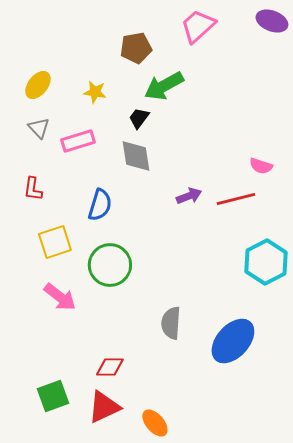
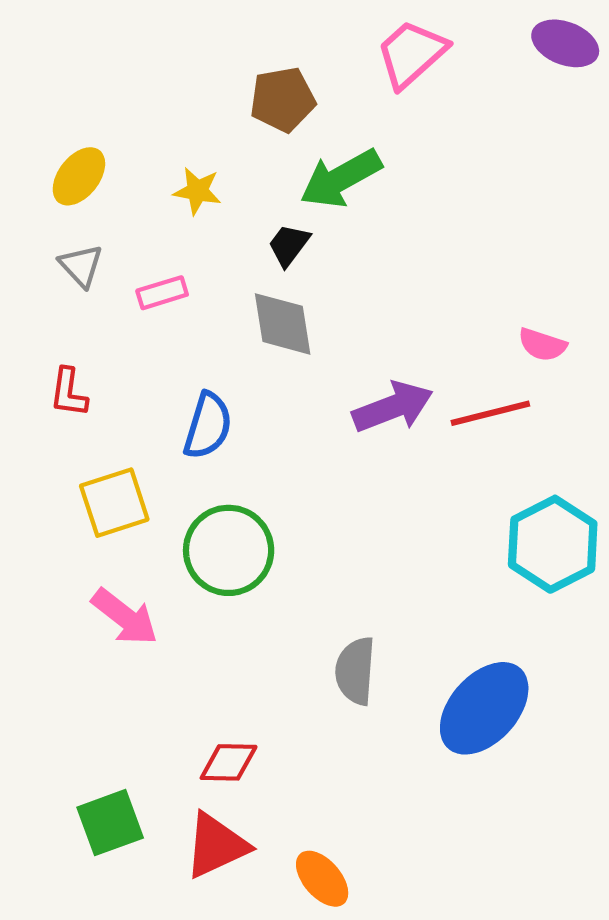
pink rectangle: (78, 141) -> (162, 293), size x0.7
purple arrow: (189, 196) -> (393, 407), size x1.5

